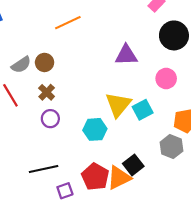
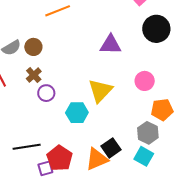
pink circle: (166, 78) -> (145, 81), moved
cyan square: (143, 110) -> (144, 156), moved, turned -36
purple circle: (50, 119) -> (46, 93), moved
red pentagon: (95, 177) -> (60, 158), moved

